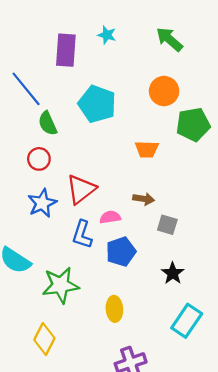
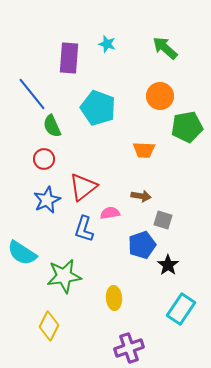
blue pentagon: (121, 252) -> (142, 245), moved

